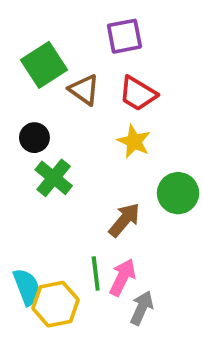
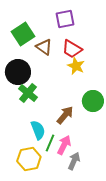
black circle: (34, 138) -> (18, 72), size x1.6
yellow star: (134, 141) -> (76, 66), moved
green line: (96, 273) -> (50, 143), turned 30
cyan semicircle: (27, 287) -> (38, 130), moved

